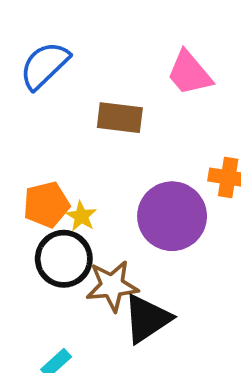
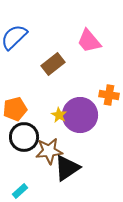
brown rectangle: (120, 118) -> (53, 64), turned -45
yellow star: (81, 216) -> (59, 115), moved

